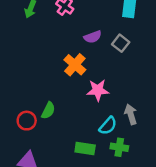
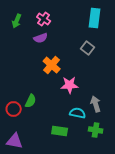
purple semicircle: (93, 37) -> (41, 38), moved
cyan semicircle: (108, 126) -> (78, 113), turned -119
green cross: (119, 147) -> (96, 130), moved

